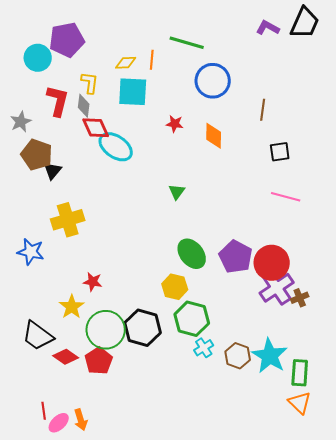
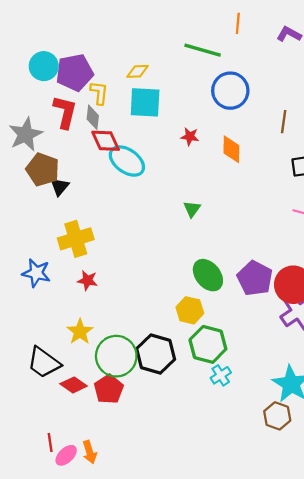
purple pentagon: (67, 40) -> (75, 73), moved
orange line: (152, 60) -> (238, 23), moved
gray star: (21, 122) -> (26, 134), size x1.5
red star: (93, 282) -> (87, 280), moved
brown hexagon: (238, 356) -> (277, 416), moved

